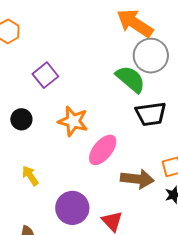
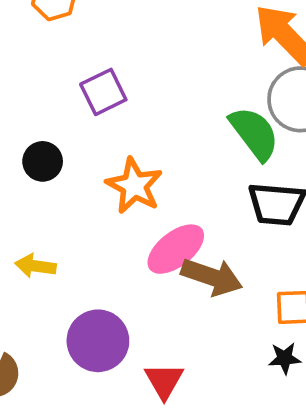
yellow arrow: (30, 176) -> (35, 266), turned -60
brown arrow: (137, 179) -> (212, 277), moved

